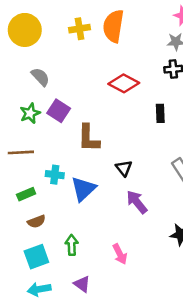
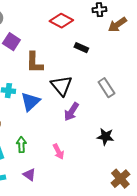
black rectangle: (160, 113) -> (81, 48), moved, turned -64
black triangle: (124, 168) -> (61, 86), size x1.6
purple arrow: (137, 202) -> (71, 112), turned -108

